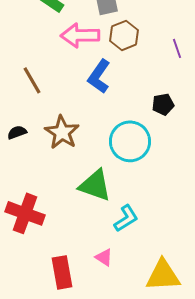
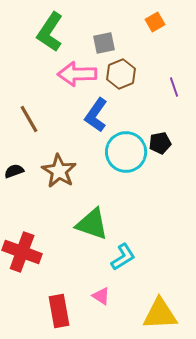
cyan circle: (130, 141) -> (126, 152), moved

